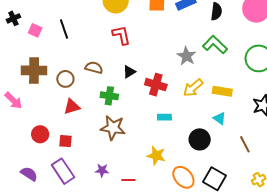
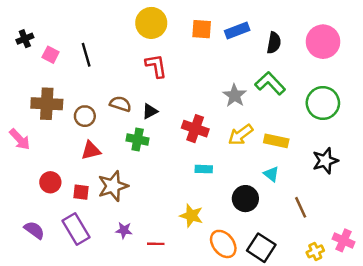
black triangle: (129, 72) -> (150, 111), moved
brown star: (113, 128) -> (113, 186), moved, turned -30

